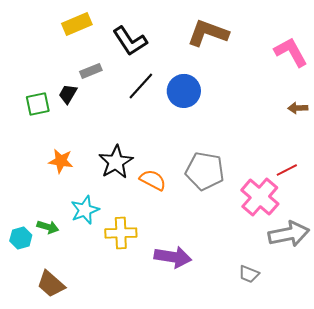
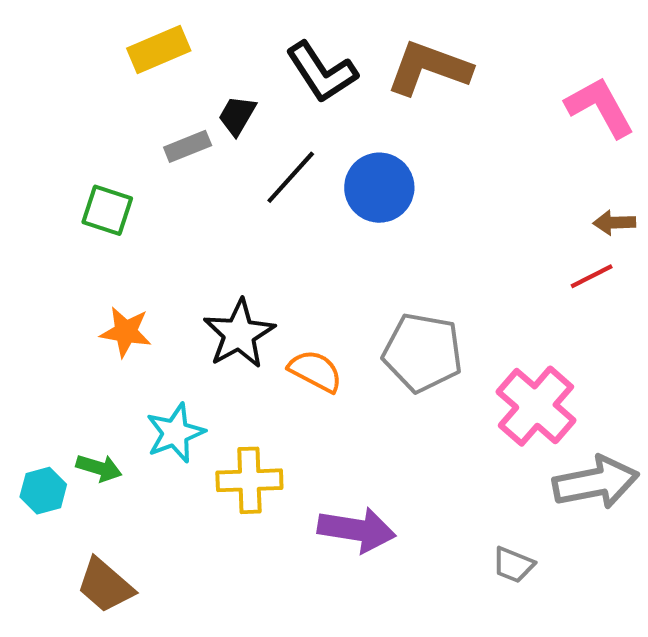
black L-shape: (130, 41) -> (322, 72), moved
black trapezoid: (68, 94) -> (237, 115), moved
green square: (38, 104) -> (107, 210), moved, turned 30
red line: (287, 170) -> (592, 276), moved

